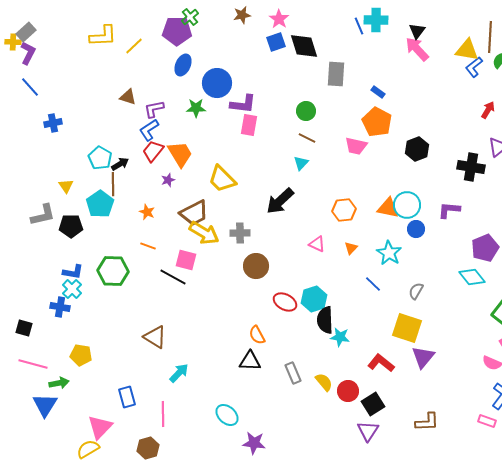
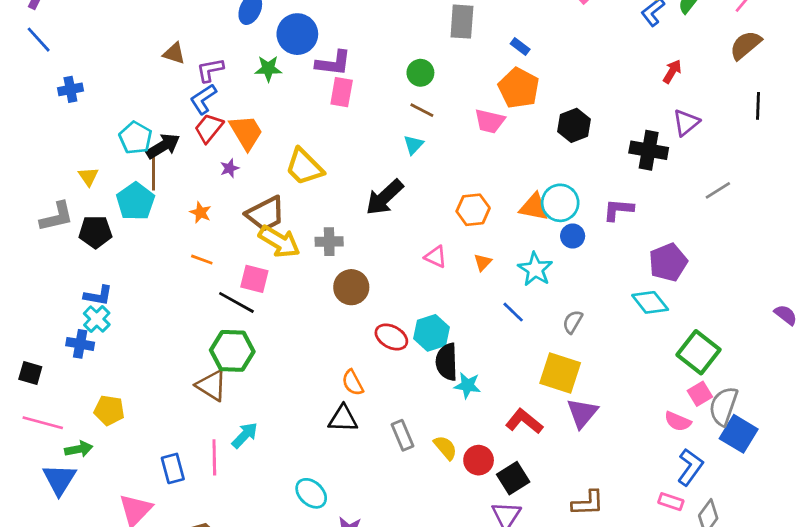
black arrow: (120, 164) -> (163, 146), size x1.4
green hexagon: (113, 271) -> (232, 351), moved
pink line: (163, 414) -> (214, 457), moved

